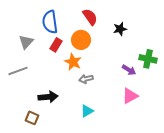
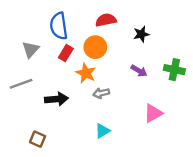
red semicircle: (90, 17) -> (106, 20), turned -66
purple arrow: (129, 70) -> (139, 71), moved
black arrow: (48, 97) -> (56, 99), moved

